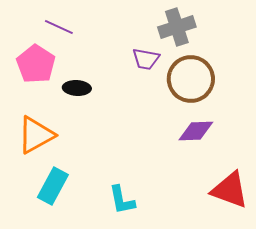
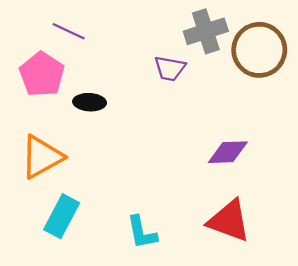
brown circle: (191, 79) -> (259, 50), moved
red triangle: (230, 190) -> (229, 221), moved

